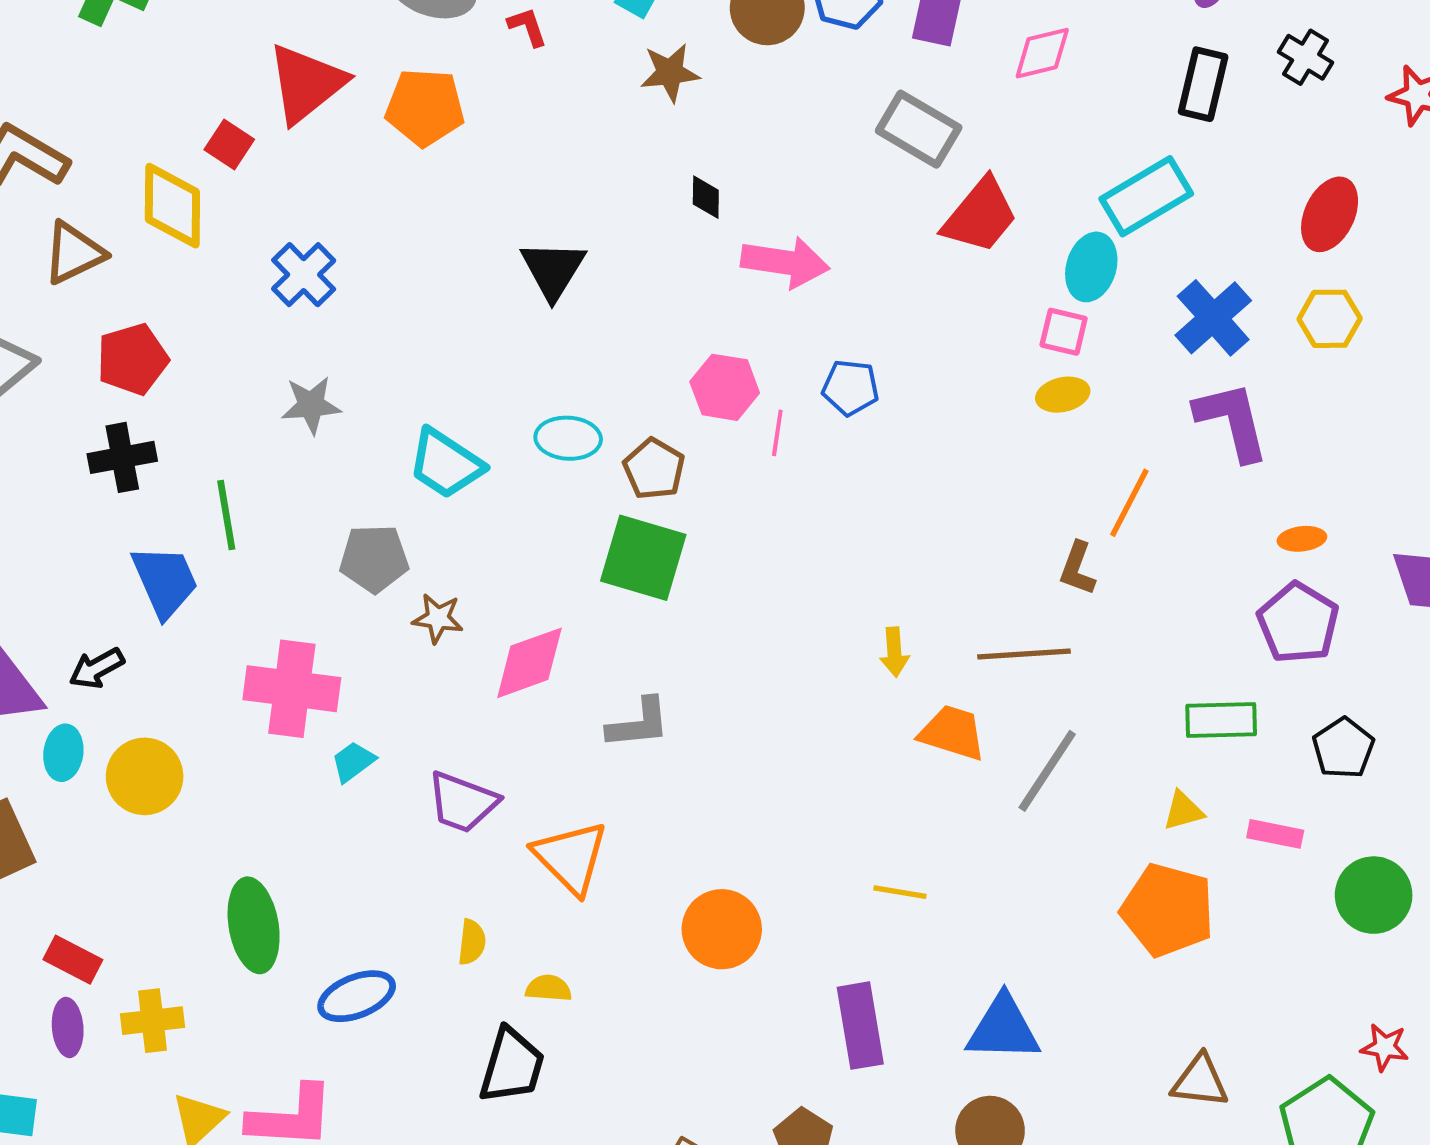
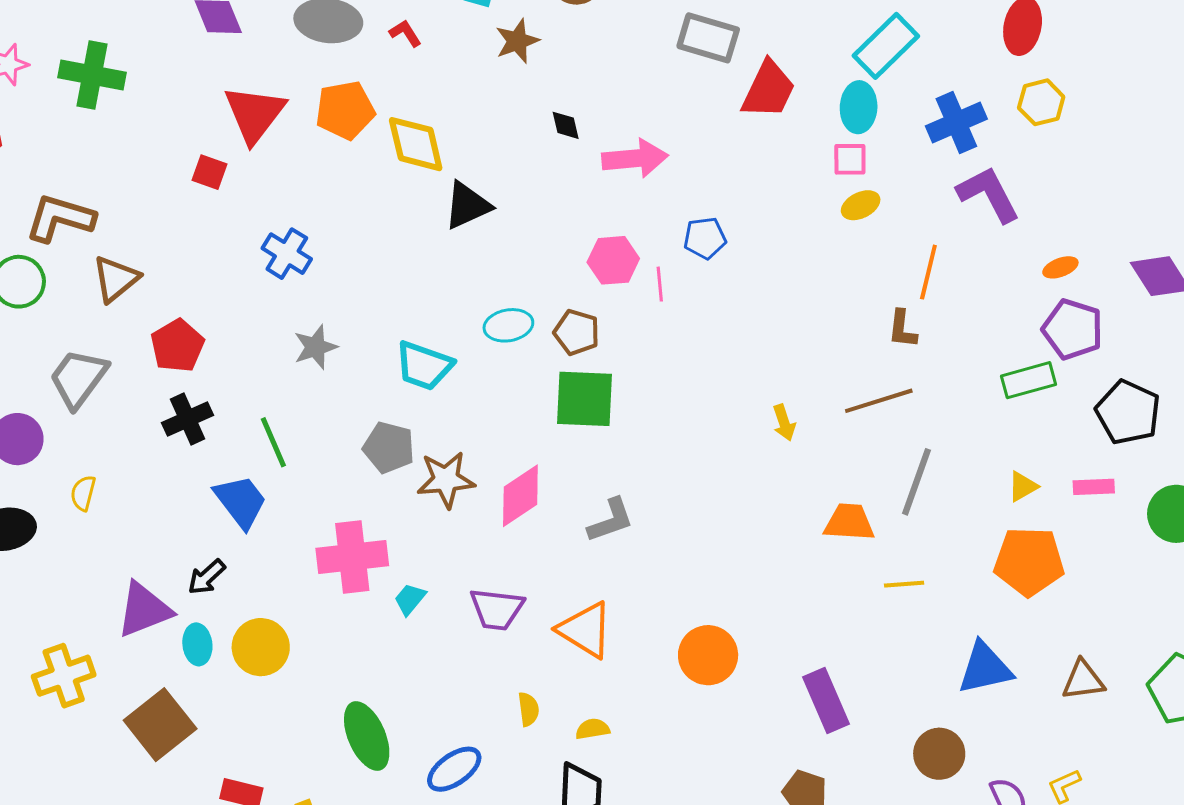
yellow diamond: (172, 206) -> (416, 144), moved
black triangle: (553, 270) -> (467, 205), turned 48
blue cross: (1213, 318) -> (956, 122), turned 32
gray pentagon: (374, 558) -> (389, 448), turned 30
brown star: (438, 618) -> (446, 480), size x1.5
green rectangle: (1221, 720) -> (1028, 380), moved
orange trapezoid: (952, 733) -> (849, 522), moved
black pentagon: (1343, 748) -> (1128, 412), size x1.4
yellow line: (900, 892) -> (904, 584), moved
blue triangle: (1003, 1029) -> (985, 668), moved

